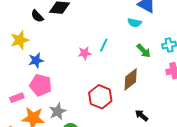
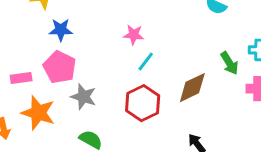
cyan line: (104, 45) -> (146, 62), moved
green arrow: (144, 51) -> (229, 63), moved
gray star: (58, 111) -> (83, 97), moved, turned 30

